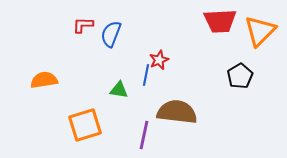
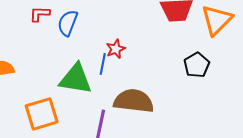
green triangle: (119, 90) -> (76, 79), size x1.8

